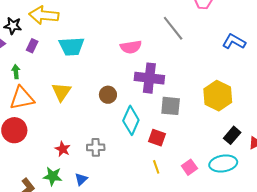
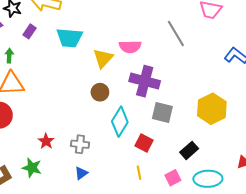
yellow triangle: (61, 92) -> (103, 58), moved
black rectangle: (232, 135) -> (189, 150), moved
blue triangle: (81, 179) -> (81, 173), moved

